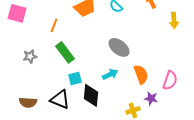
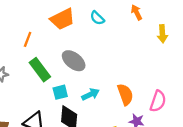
gray ellipse: (119, 47) -> (74, 61), moved
cyan square: (75, 78) -> (60, 92), moved

